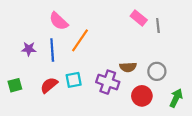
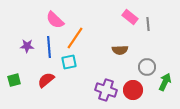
brown semicircle: (128, 67) -> (120, 50), moved
cyan square: (74, 80) -> (69, 62), moved
purple cross: (108, 82) -> (106, 90), moved
green arrow: (176, 98) -> (165, 82), moved

